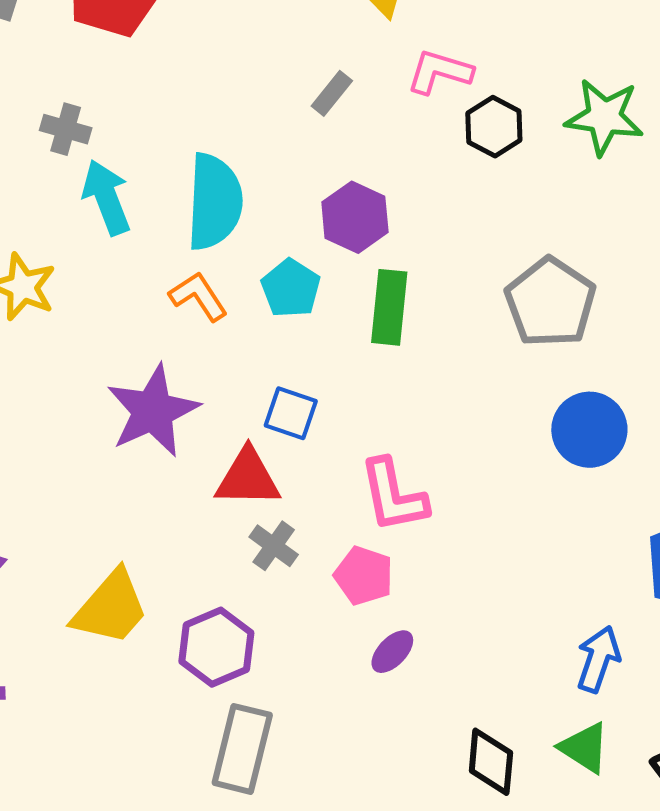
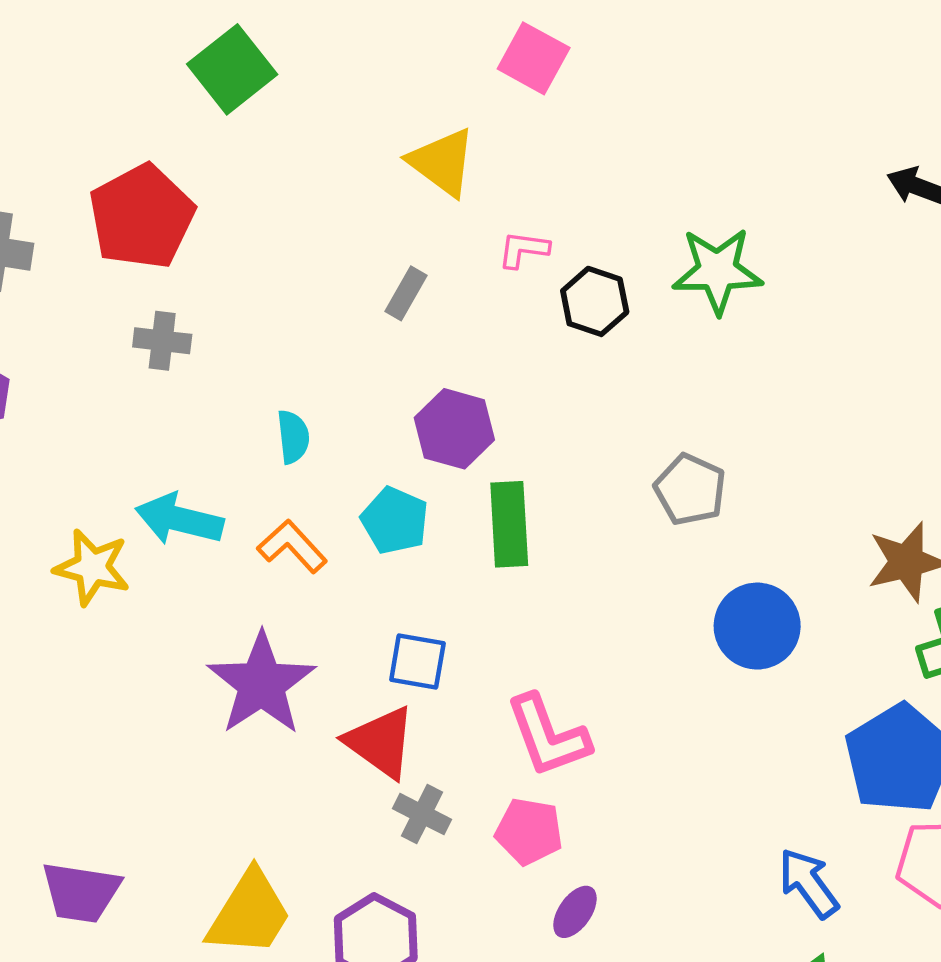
pink L-shape: (440, 72) -> (524, 250), size x0.7
gray cross: (66, 129) -> (162, 341), moved
cyan arrow: (106, 197) -> (179, 519), moved, turned -46
cyan semicircle: (214, 202) -> (293, 437), size x0.5
gray pentagon: (550, 302) -> (690, 490), size x0.7
red triangle: (248, 478) -> (381, 742), turned 44
blue arrow: (598, 659) -> (808, 883), turned -46

